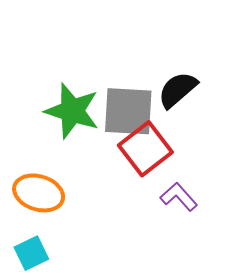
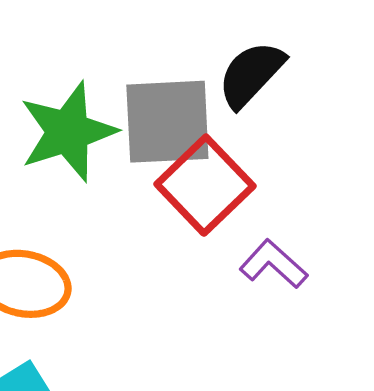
green star: (72, 111) -> (68, 132), turned -30

